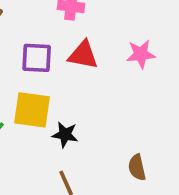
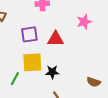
red triangle: (83, 55) -> (56, 39), moved
brown semicircle: (137, 167) -> (94, 82), turned -48

